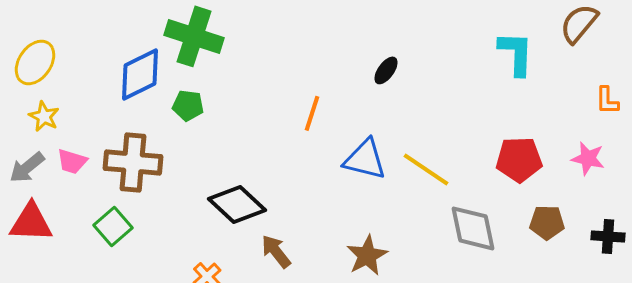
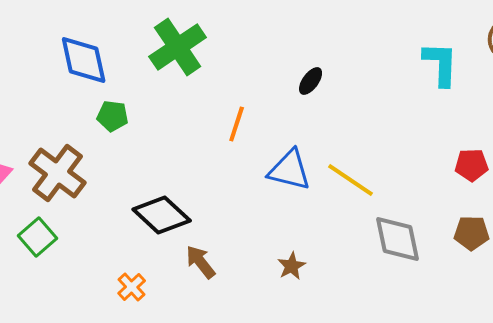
green cross: (194, 36) -> (178, 47), moved, turned 38
blue diamond: (140, 74) -> (84, 60), moved, turned -76
red pentagon: (519, 159) -> (472, 165), moved, size x0.7
brown cross: (133, 162) -> (58, 173), turned 32
brown star: (367, 255) -> (292, 266), size x0.7

